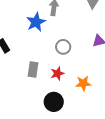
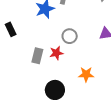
red star: (57, 73) -> (56, 53), moved

